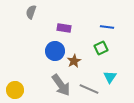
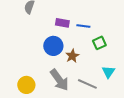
blue line: (107, 27) -> (83, 26), moved
yellow circle: (15, 90) -> (26, 85), moved

